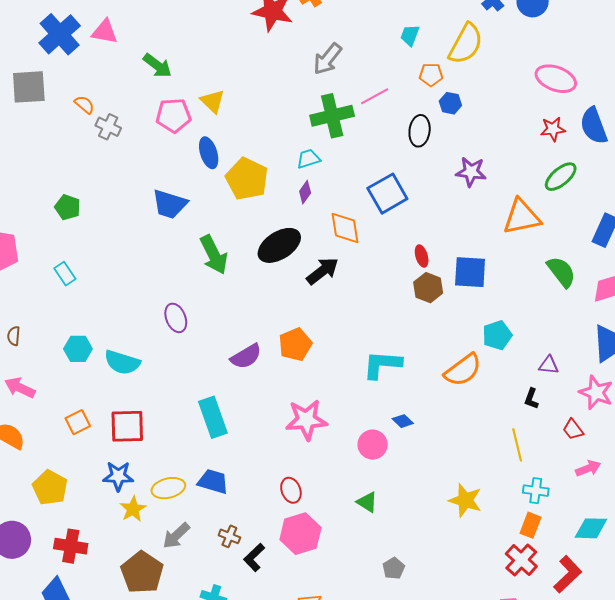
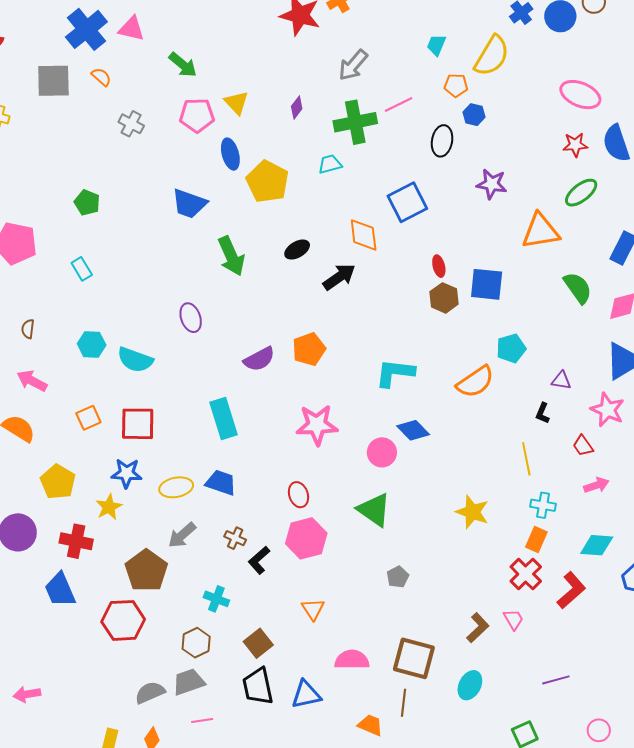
orange semicircle: (84, 105) -> (101, 77), moved
purple diamond: (305, 192) -> (297, 107), moved
black ellipse: (279, 245) -> (297, 250), size x0.6
blue diamond: (403, 421) -> (413, 430), size x1.5
green triangle: (367, 502) -> (374, 510), size x1.6
yellow star: (133, 509) -> (109, 507), moved

